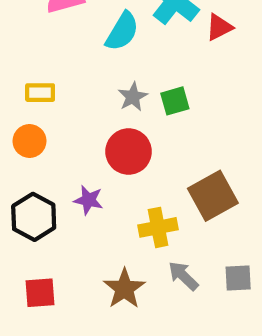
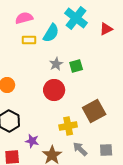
red triangle: (219, 27) -> (106, 29), moved
yellow rectangle: (40, 93) -> (29, 40), moved
purple star: (89, 200) -> (32, 141), moved

